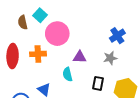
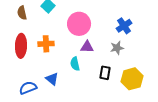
brown semicircle: (23, 22) -> (22, 13), moved
pink circle: (57, 34) -> (79, 24), moved

